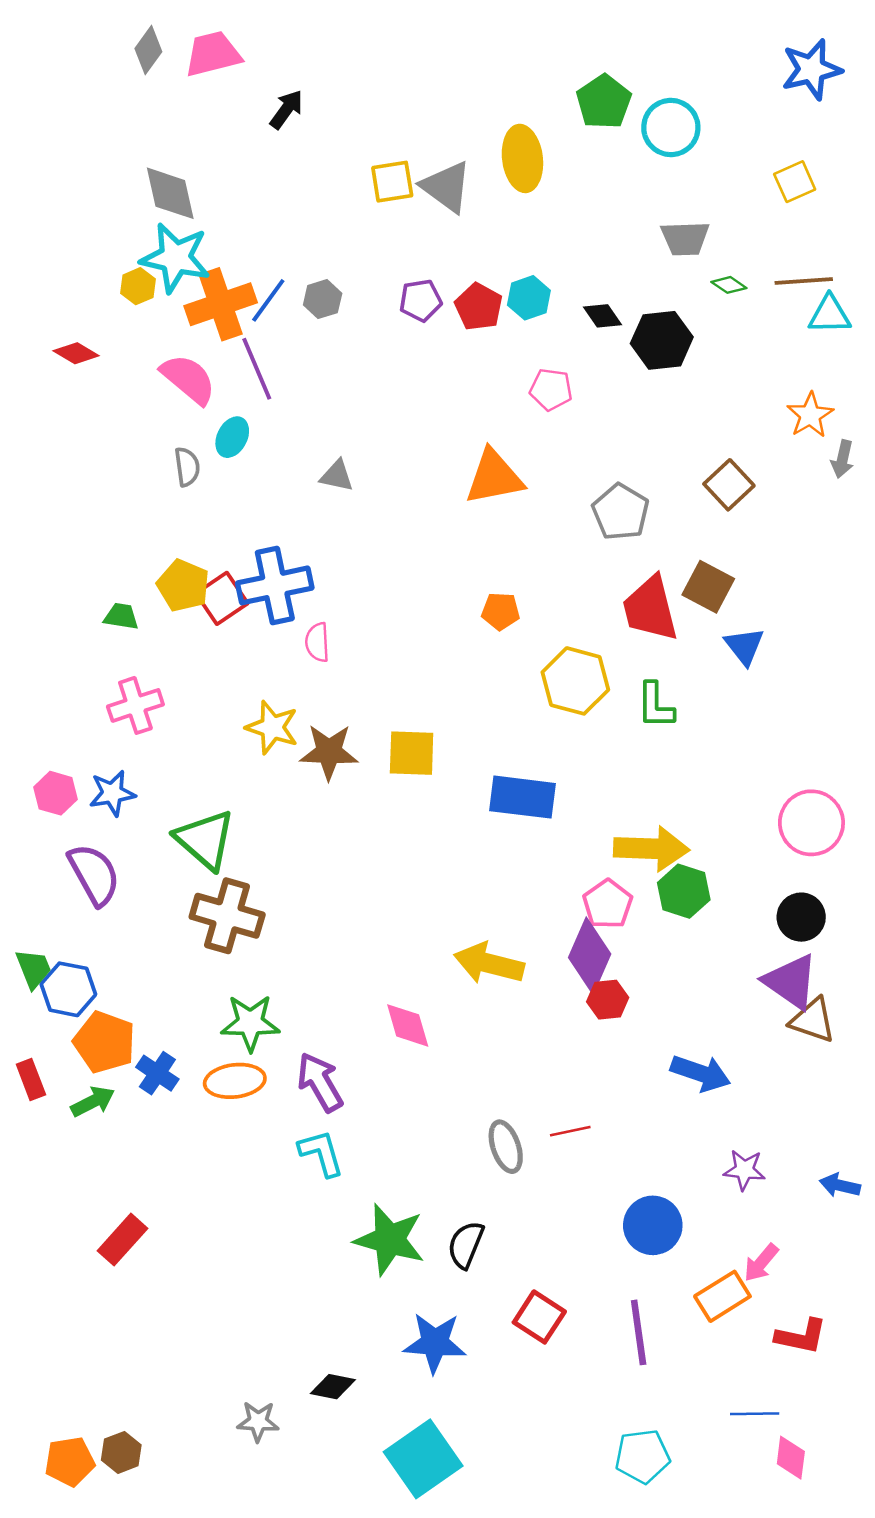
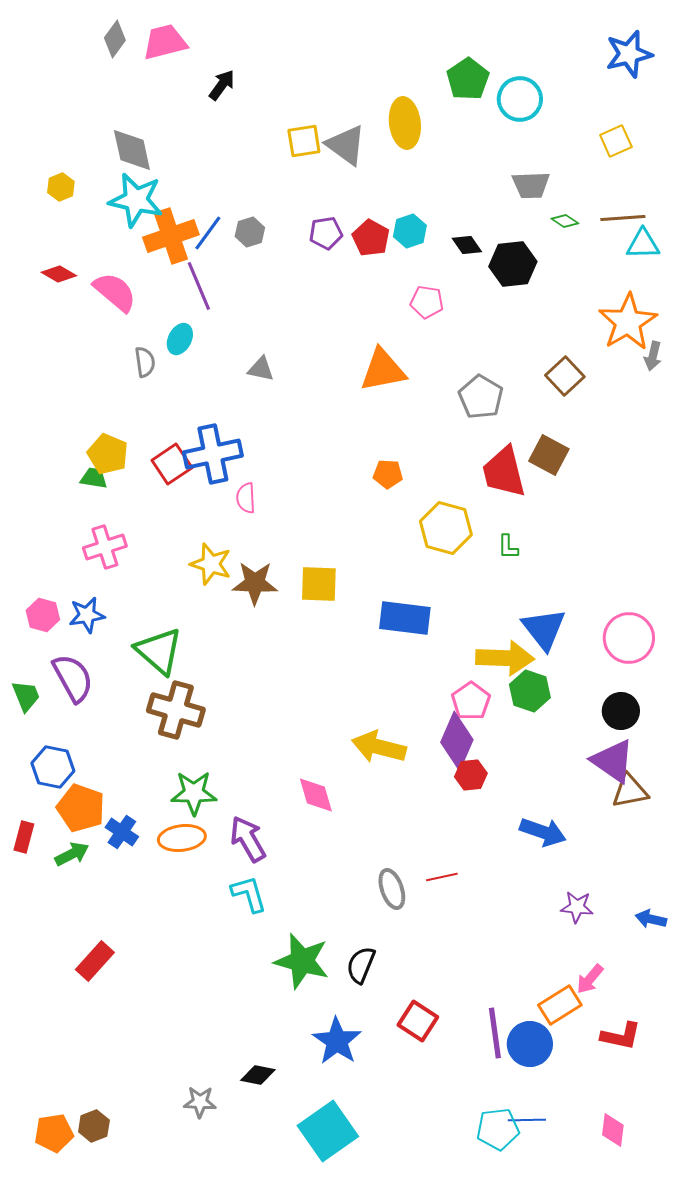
yellow hexagon: (138, 286) -> (61, 187), moved
pink semicircle: (188, 379) -> (115, 292), moved
orange star: (810, 415) -> (628, 322), size x1.6
yellow pentagon: (183, 585) -> (108, 454), moved
blue triangle: (744, 646) -> (544, 629), moved, size x1.4
green L-shape: (655, 705) -> (508, 547), size x0.7
green trapezoid: (34, 969) -> (26, 696), moved
brown triangle: (813, 1020) -> (630, 791), turned -30
red rectangle: (31, 1080) -> (24, 837), turned 36
blue circle: (653, 1225) -> (530, 1044), moved
blue star: (435, 1343) -> (337, 1041), turned 30
blue line: (755, 1414) -> (527, 1120), moved

